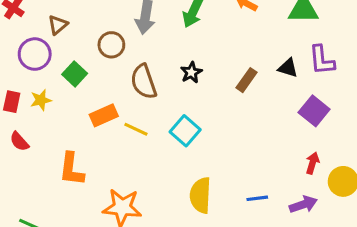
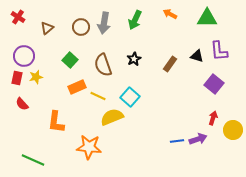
brown circle: (111, 45) -> (81, 27), moved
purple circle: (35, 54) -> (24, 56), moved
green square: (75, 74) -> (70, 60), moved
yellow semicircle: (200, 195) -> (112, 117), moved, turned 65
purple arrow: (303, 204) -> (198, 139), moved

